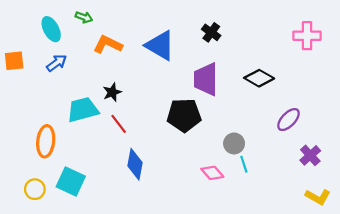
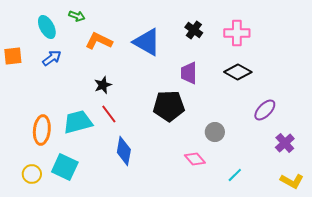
pink cross: (307, 36) -> (237, 33), moved
purple trapezoid: (206, 79) -> (189, 73), size x0.7
cyan trapezoid: (83, 110) -> (78, 122), moved
cyan line: (244, 164) -> (235, 175), moved, turned 63

